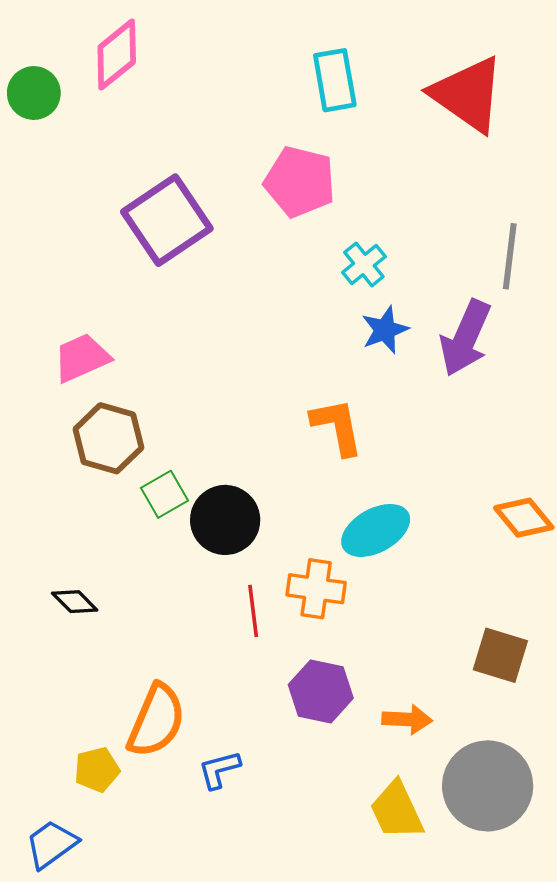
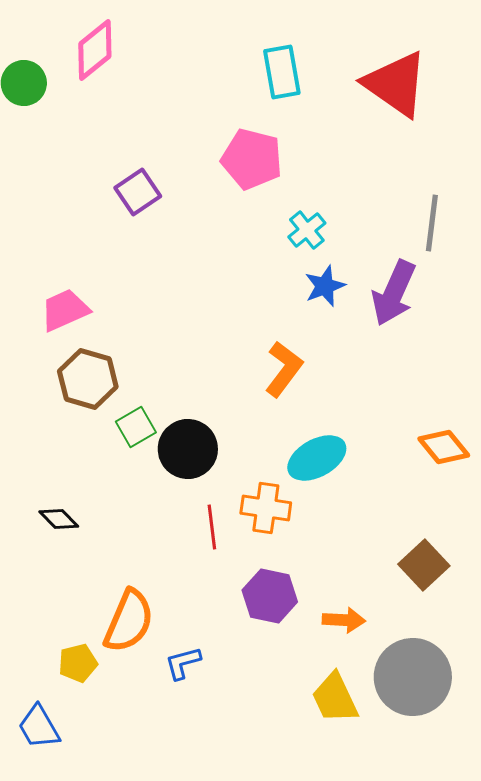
purple square: (167, 220) -> (138, 192), size x0.6
orange L-shape: (337, 427) -> (284, 369), turned 48
brown square: (500, 655) -> (424, 565), turned 30
blue trapezoid: (51, 844) -> (39, 727), turned -84

